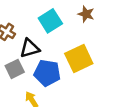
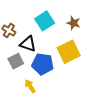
brown star: (86, 14) -> (74, 23), moved
black triangle: (30, 48) -> (28, 44), turned 36

